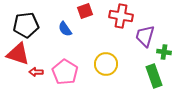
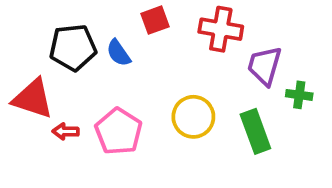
black pentagon: (26, 25) -> (73, 47), moved
green rectangle: (154, 76) -> (255, 131), moved

